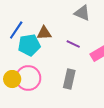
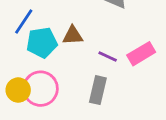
brown triangle: (44, 33) -> (73, 35), moved
purple line: (73, 44) -> (108, 56), moved

